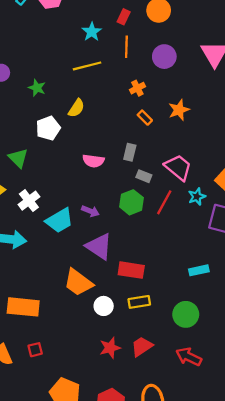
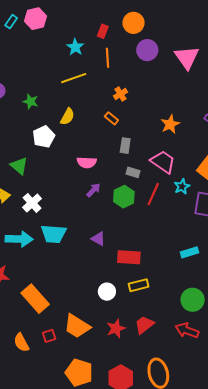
purple circle: (164, 57) -> (147, 50), moved
orange star: (179, 110) -> (170, 124), moved
orange rectangle: (145, 118) -> (111, 118), moved
gray rectangle: (130, 152) -> (125, 146), moved
purple arrow: (90, 211) -> (93, 190), moved, turned -63
cyan trapezoid: (59, 220) -> (54, 234), moved, turned 40
purple triangle: (99, 246) -> (98, 239), size x0.6
orange trapezoid: (78, 282) -> (77, 326), moved
orange rectangle: (23, 307) -> (35, 299), turned 48
green circle: (186, 314) -> (193, 300), moved

